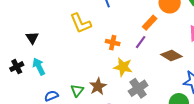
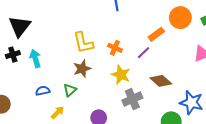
yellow L-shape: (81, 23) -> (83, 43), moved
black triangle: (32, 38) -> (20, 26), moved, size x1.6
brown diamond: (171, 55) -> (161, 81), moved
brown star: (98, 86) -> (82, 69), moved

